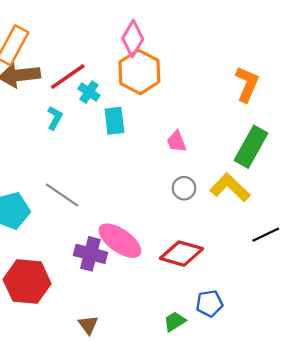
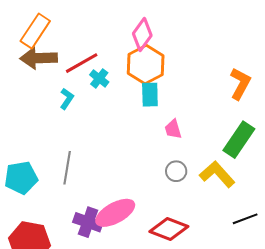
cyan rectangle: (114, 121) -> (150, 95), moved
gray line: (62, 195) -> (67, 168), turned 60
pink ellipse: (120, 241) -> (115, 213), turned -69

